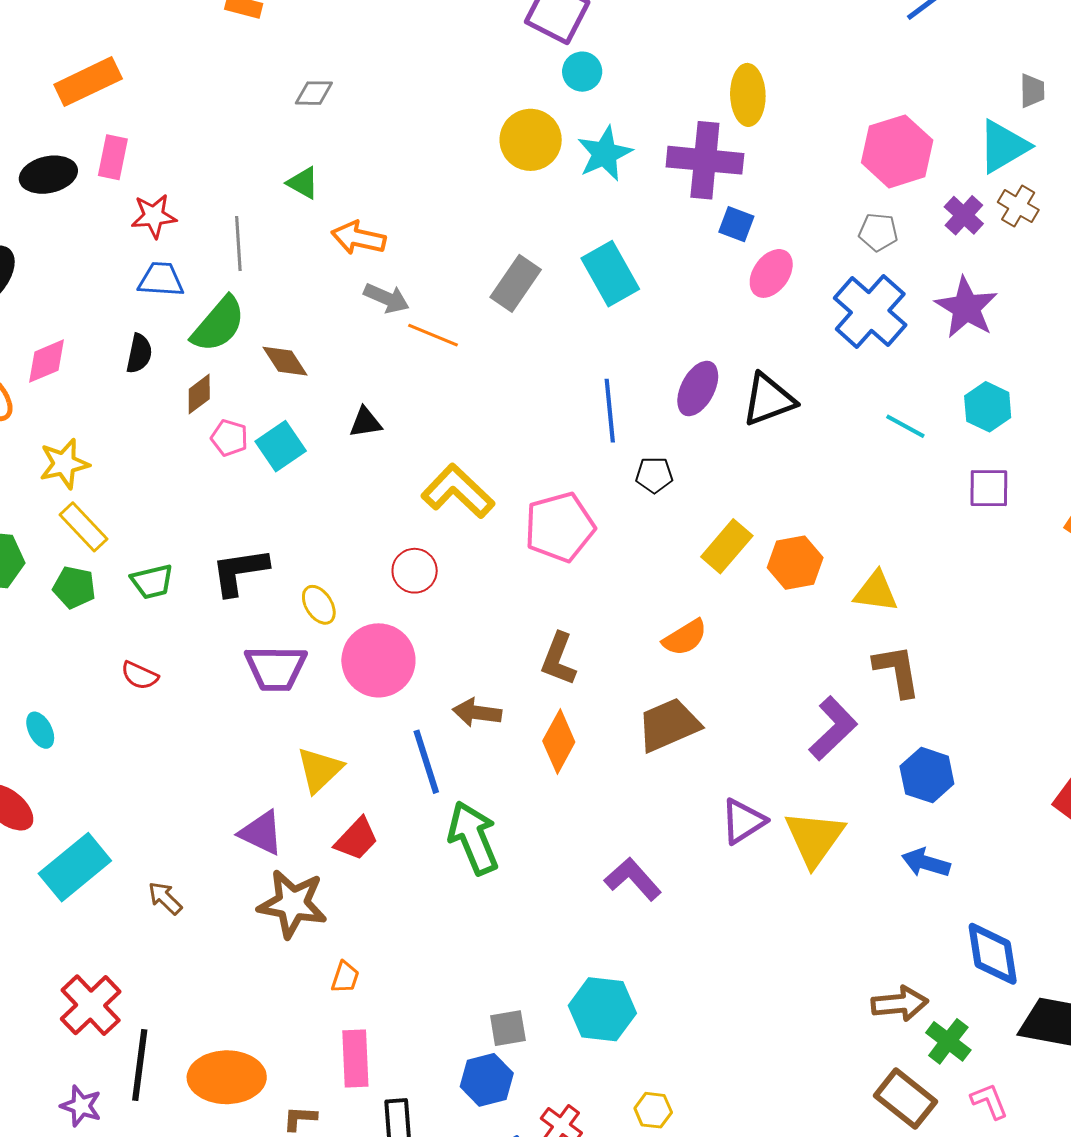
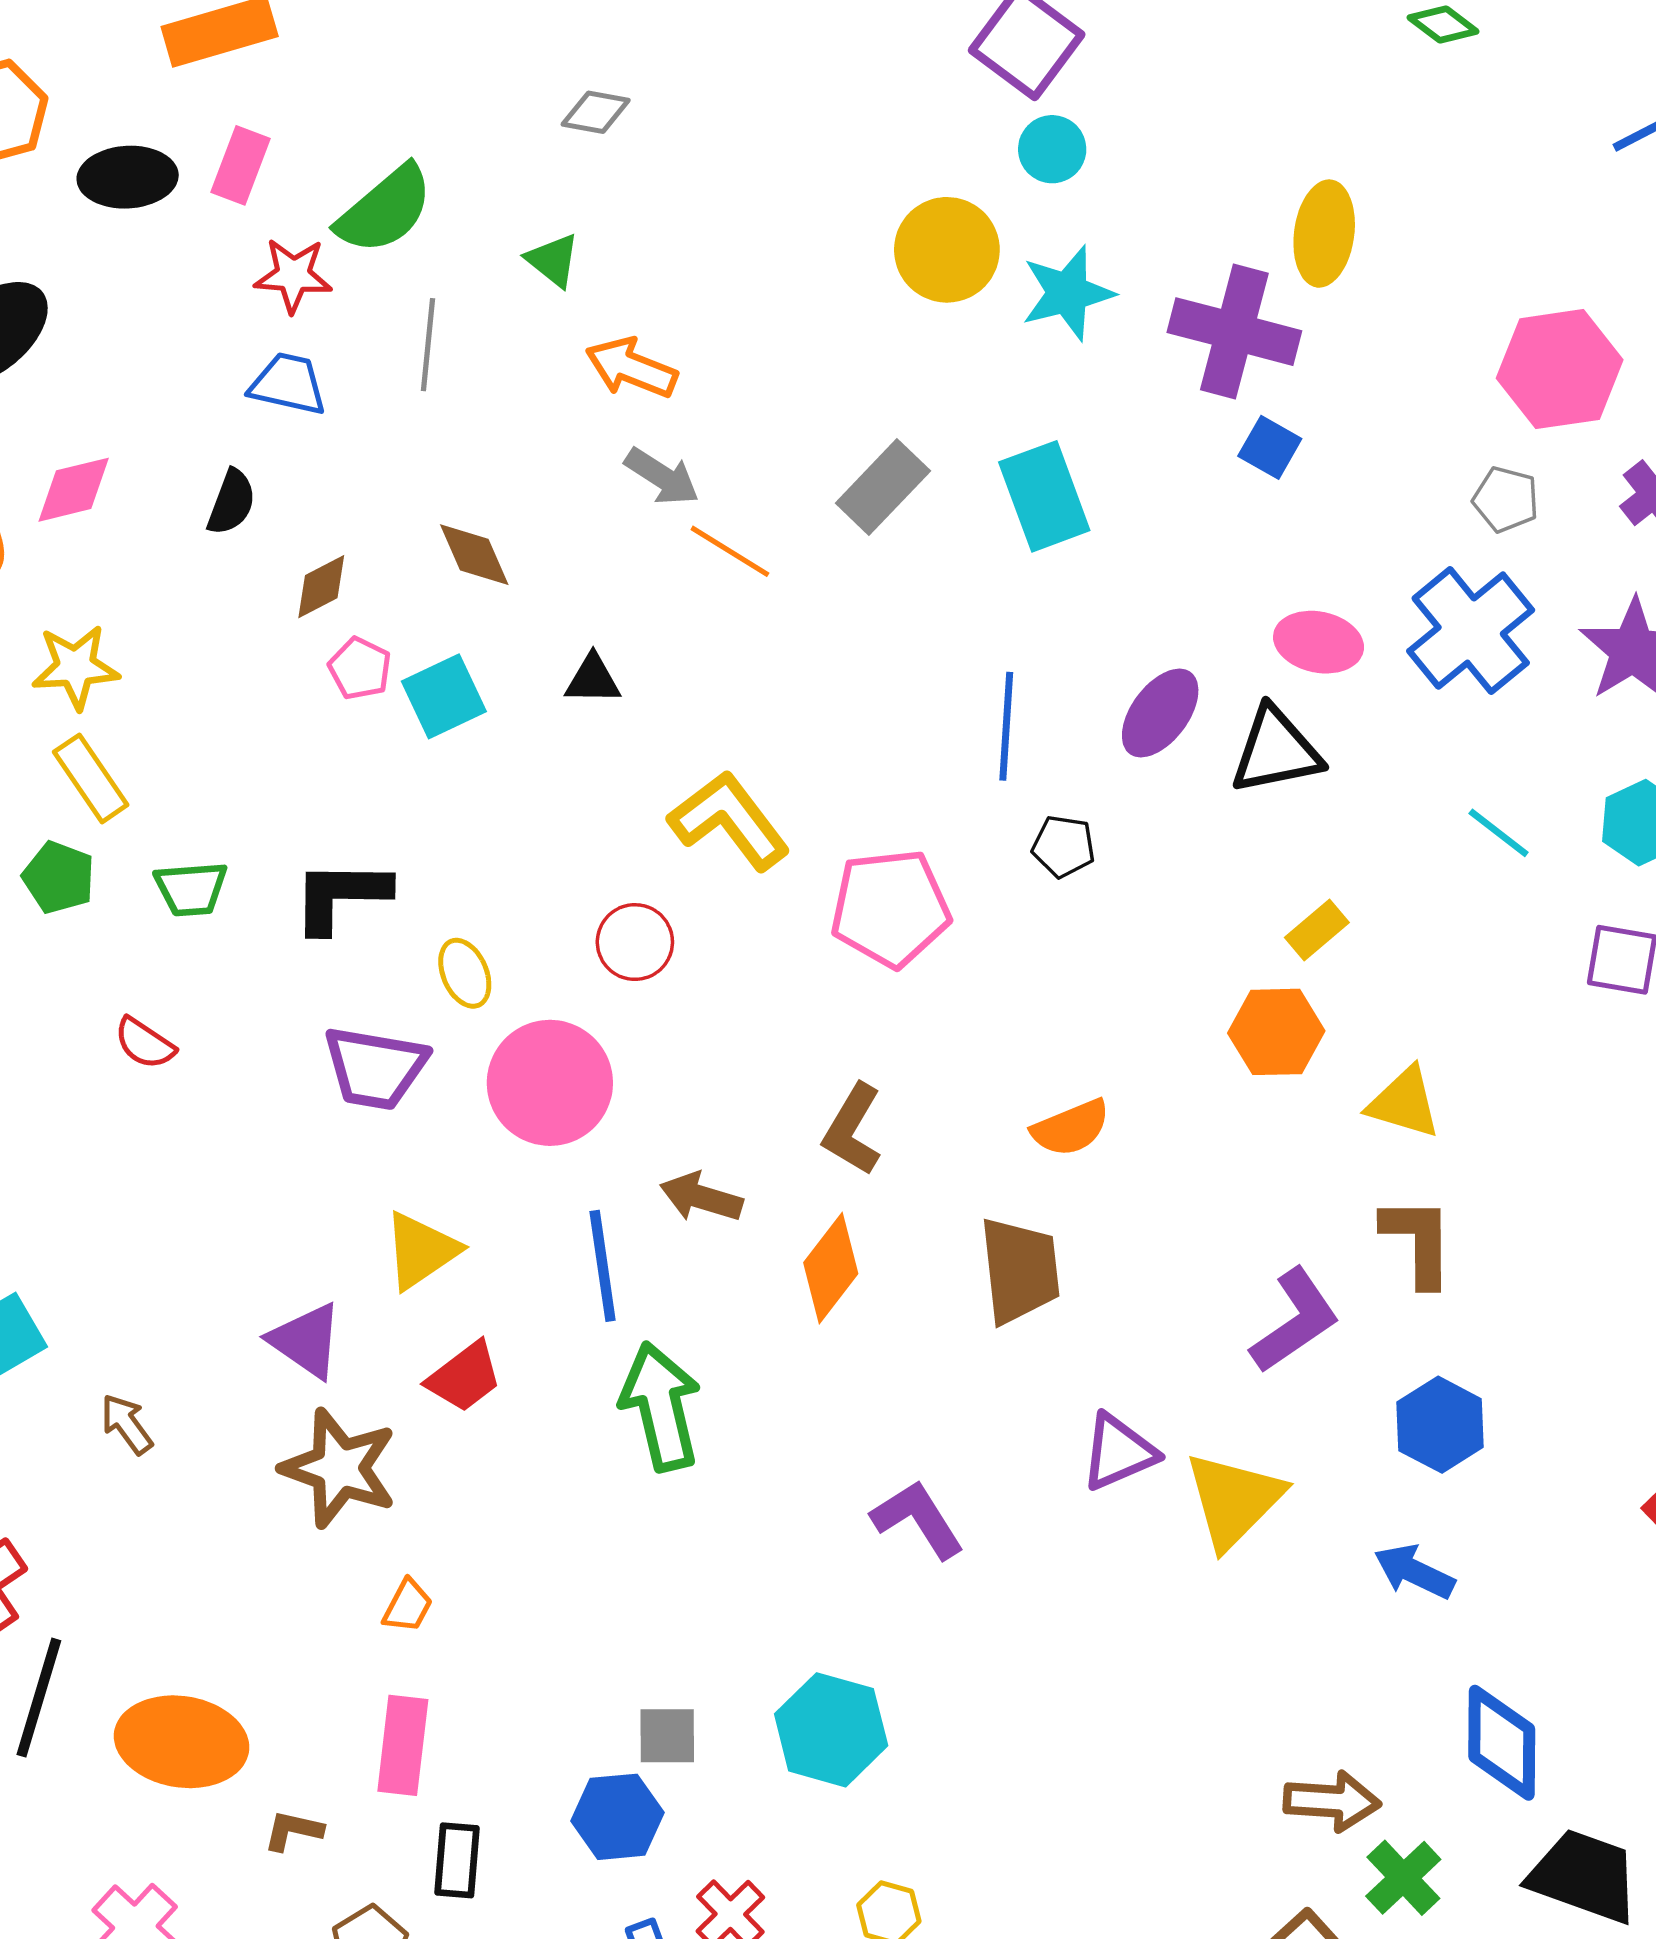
pink ellipse: (771, 273) -> (1319, 642), moved, turned 57
green semicircle: (218, 324) -> (385, 210), moved
yellow rectangle: (727, 546) -> (1317, 930), moved, size x0.7
brown trapezoid: (669, 725) -> (1020, 1270), turned 98

